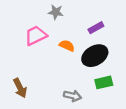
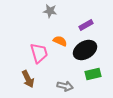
pink trapezoid: (36, 36) -> (39, 53), moved, turned 100
brown arrow: (20, 88) -> (28, 79), moved

